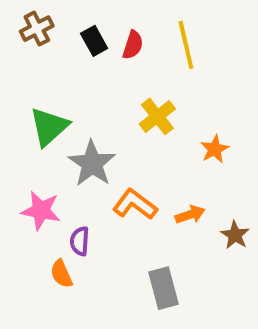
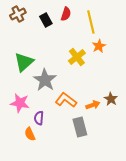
red semicircle: (133, 45) -> (66, 14), moved
orange star: (215, 149) -> (99, 46), moved
brown star: (235, 235) -> (111, 99), moved
gray rectangle: (163, 288) -> (80, 127), moved

